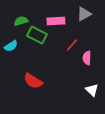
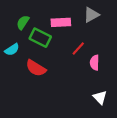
green semicircle: (21, 21) -> (23, 22), turned -40
red semicircle: (33, 81) -> (36, 68), moved

